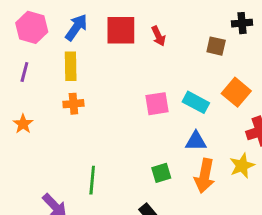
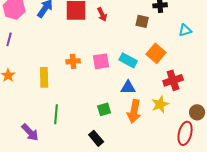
yellow rectangle: (71, 66) -> (44, 77), moved
orange cross: (73, 104) -> (73, 61), moved

